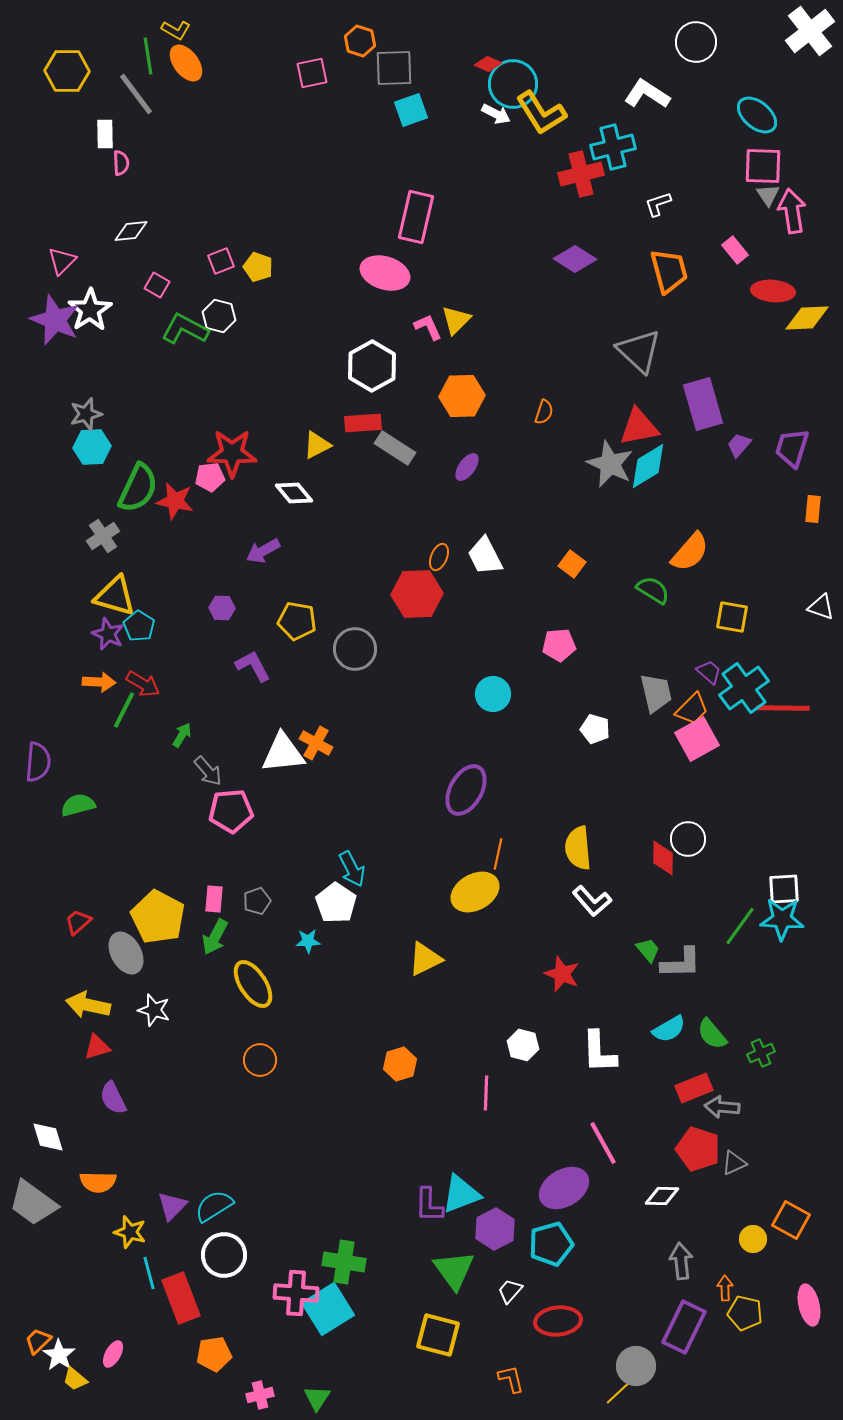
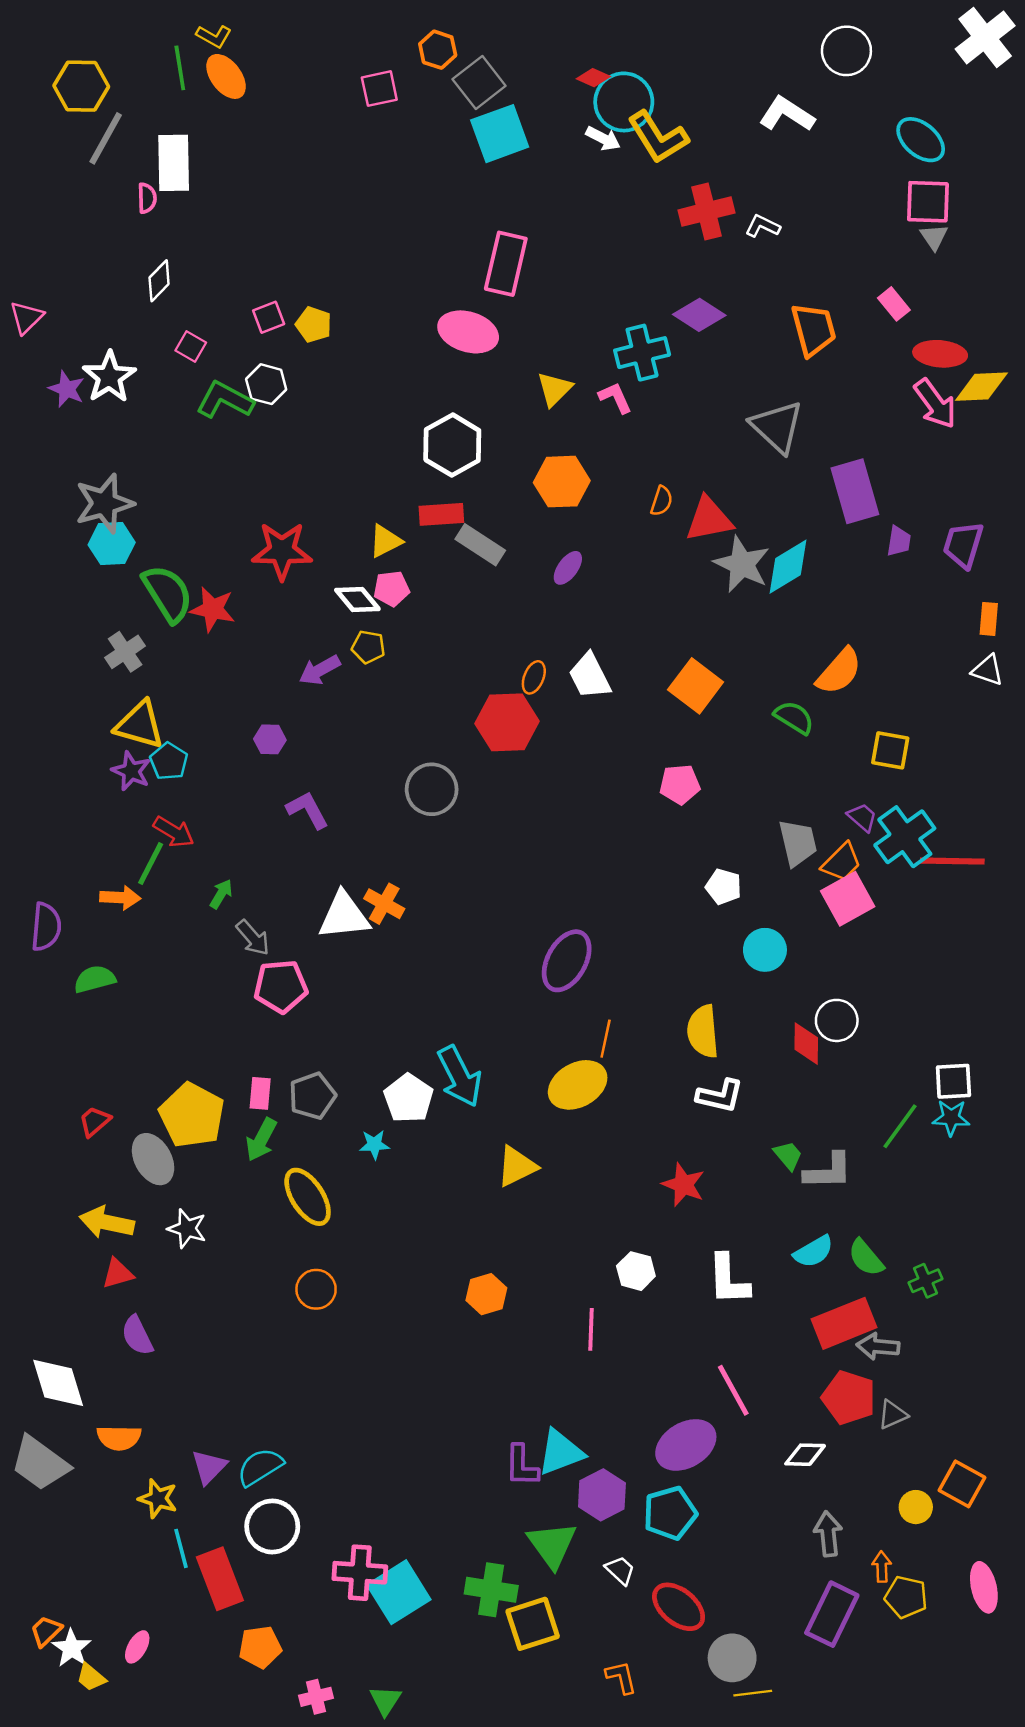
gray square: (394, 68) -> (479, 83), turned -36
gray line: (136, 94) -> (106, 138), moved, turned 66
cyan square: (411, 110) -> (500, 134), size x1.4
white rectangle: (105, 134) -> (174, 163), moved, size x1.6
cyan cross: (613, 147) -> (642, 353), moved
white L-shape: (658, 204) -> (762, 226), moved, turned 44
pink arrow: (792, 211) -> (935, 404), moved, turned 153
white diamond: (131, 231) -> (159, 281), turned -40
pink triangle: (62, 261) -> (27, 317), moved
purple star: (55, 320) -> (67, 389), size x0.6
pink L-shape: (428, 327) -> (615, 398), moved
gray star: (86, 414) -> (104, 503), size x1.5
red triangle: (639, 427) -> (709, 519), moved
purple trapezoid: (739, 445) -> (899, 541), turned 148
pink pentagon: (210, 477) -> (391, 589), moved
green semicircle: (138, 488) -> (168, 593), turned -57
orange square: (572, 564) -> (696, 686), size x1.6
white triangle: (821, 607) -> (988, 670), moved
yellow pentagon: (297, 621) -> (368, 647), moved, size x0.7
orange arrow: (99, 682) -> (120, 898), moved
cyan circle: (493, 694) -> (765, 950), moved
cyan arrow: (352, 869) -> (460, 1076), moved, size x1.4
gray pentagon: (257, 901) -> (312, 1096), size x1.4
white L-shape: (592, 901) -> (720, 1096), turned -36
cyan star: (782, 919) -> (951, 1118), size x0.7
red rectangle: (694, 1088) -> (844, 1323), size x1.4
white diamond: (48, 1137) -> (58, 1383), size x1.4
green cross: (344, 1262) -> (491, 1590), moved
white trapezoid: (510, 1291) -> (620, 1570), turned 92
red ellipse: (558, 1321) -> (679, 1607), turned 45
yellow square: (438, 1335) -> (533, 1624), turned -33
gray circle: (636, 1366) -> (732, 1658), moved
yellow line: (619, 1392) -> (753, 1693), turned 36

